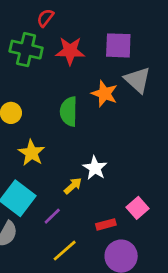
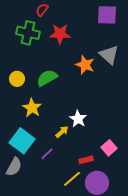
purple square: (118, 45) -> (107, 15), moved
green semicircle: (69, 112) -> (47, 78), moved, turned 60
yellow line: (65, 251) -> (72, 179), moved

